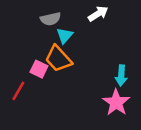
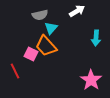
cyan arrow: (121, 75) -> (96, 38), moved
red line: (18, 91) -> (15, 71), turned -56

